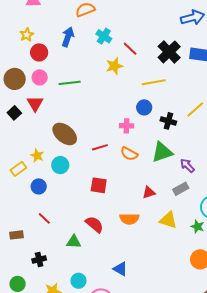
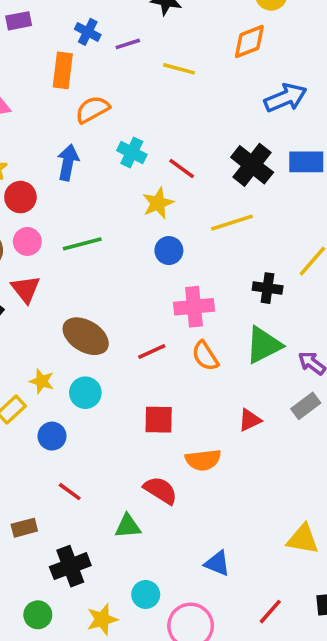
blue circle: (144, 107) -> (169, 251), moved
pink cross: (127, 126) -> (194, 307), size x1.5
orange semicircle: (129, 154) -> (205, 356), turned 36
orange semicircle: (129, 219) -> (203, 460), moved
yellow triangle: (168, 220) -> (303, 539), moved
black cross: (39, 259) -> (70, 566), size x1.5

